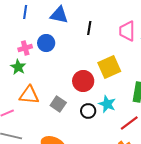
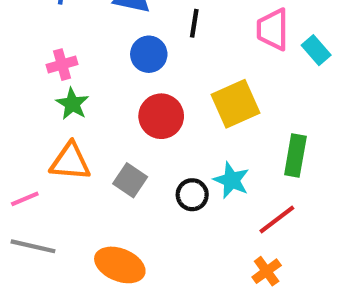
blue circle: (46, 43) -> (149, 54), moved
green star: (18, 67) -> (72, 104), moved
red circle: (83, 81) -> (161, 116), moved

